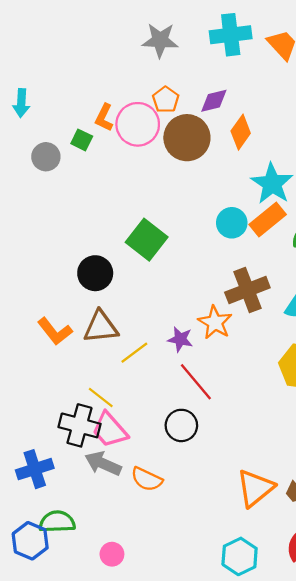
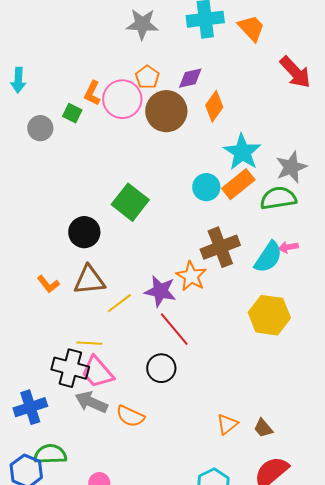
orange L-shape: (55, 331) -> (48, 284), size x0.7
purple star: (180, 339) -> (160, 291), size x1.4
yellow line: (101, 397) -> (89, 343), turned -35
orange triangle: (255, 488) -> (227, 424), size x0.6

